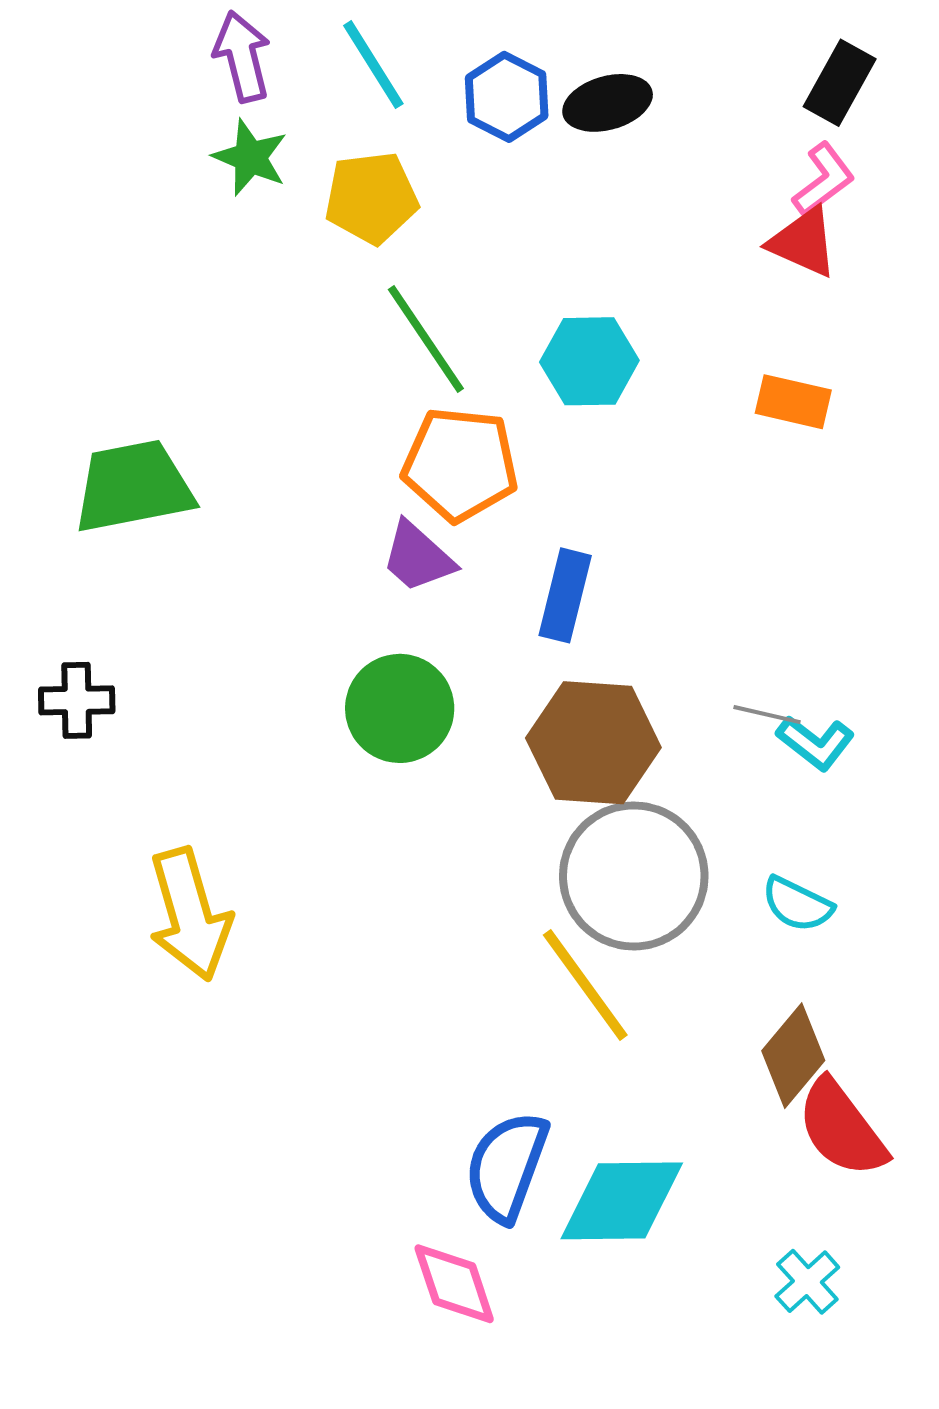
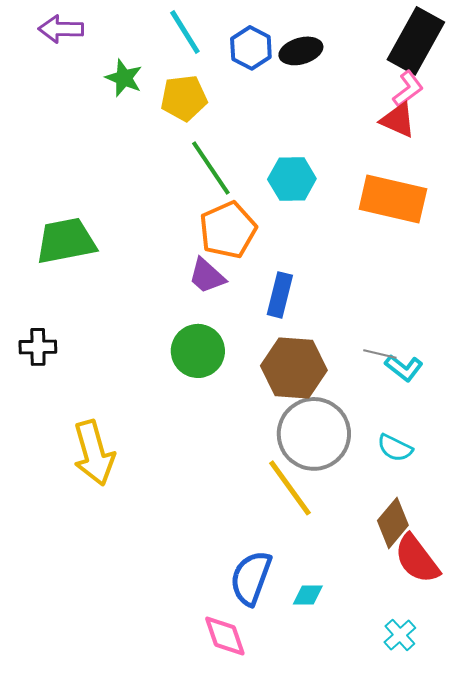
purple arrow: (242, 57) -> (61, 29), moved, turned -75
black rectangle: (840, 83) -> (416, 41), size x1.6
orange rectangle: (793, 402) -> (393, 199), size x1.8
orange pentagon: (460, 464) -> (228, 230), turned -30
cyan diamond: (622, 1201) -> (308, 595), size x0.5

